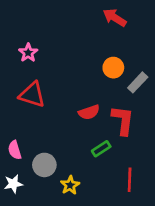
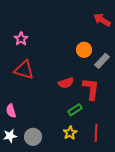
red arrow: (115, 18) -> (102, 20), moved
gray circle: (44, 165) -> (33, 137), moved
yellow star: (70, 185) -> (70, 133), moved

